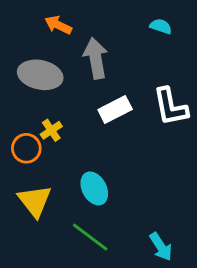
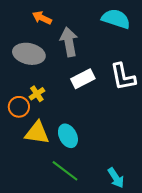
cyan semicircle: (161, 26) -> (116, 19), size x1.8
yellow triangle: (35, 201) -> (37, 133), moved, turned -44

